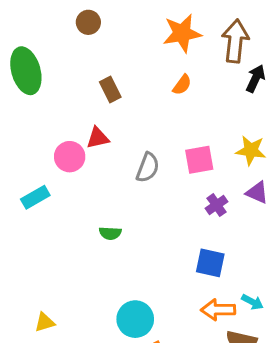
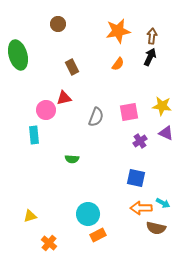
brown arrow: (235, 41) -> (152, 36), size x0.6
black arrow: (256, 79) -> (150, 57), moved
cyan rectangle: (35, 197) -> (34, 135), moved, turned -66

